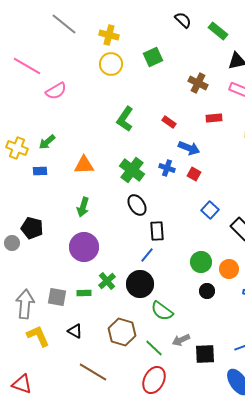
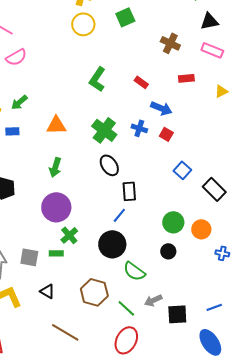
pink semicircle: (56, 91) -> (16, 57), moved
green cross: (107, 281) -> (69, 235), moved
black circle: (207, 291) -> (168, 251), moved

